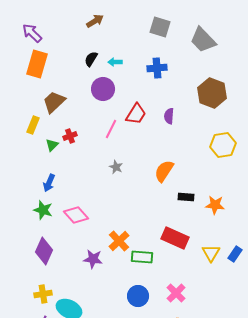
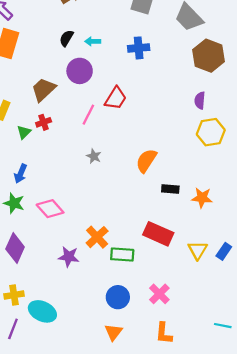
brown hexagon: (212, 93) -> (209, 56), moved
brown trapezoid: (54, 102) -> (44, 90), moved
purple semicircle: (169, 116) -> (200, 100), moved

